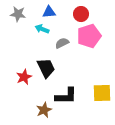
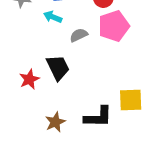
black L-shape: (66, 96) -> (98, 117), moved

